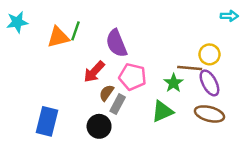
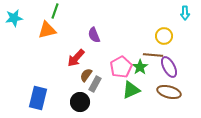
cyan arrow: (229, 16) -> (185, 13), turned 88
green line: (76, 31) -> (55, 11), moved
purple semicircle: (116, 43) -> (94, 35), size x0.7
yellow circle: (209, 54) -> (164, 36), moved
pink pentagon: (133, 77) -> (121, 67), moved, turned 30

